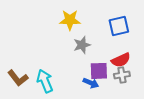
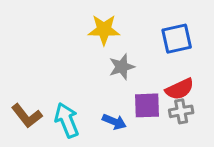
blue arrow: (91, 83) -> (114, 122), moved

